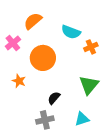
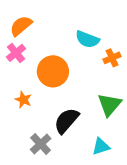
orange semicircle: (33, 21) -> (21, 26), moved
black semicircle: (54, 98) -> (66, 121), size x1.6
gray cross: (45, 120) -> (41, 144), moved, turned -30

